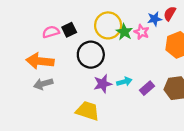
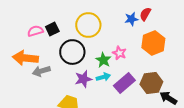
green star: (124, 32) -> (103, 60), moved
pink star: (142, 32) -> (119, 53), moved
gray arrow: (43, 84) -> (41, 71), moved
purple rectangle: (147, 88) -> (124, 83), size x1.5

